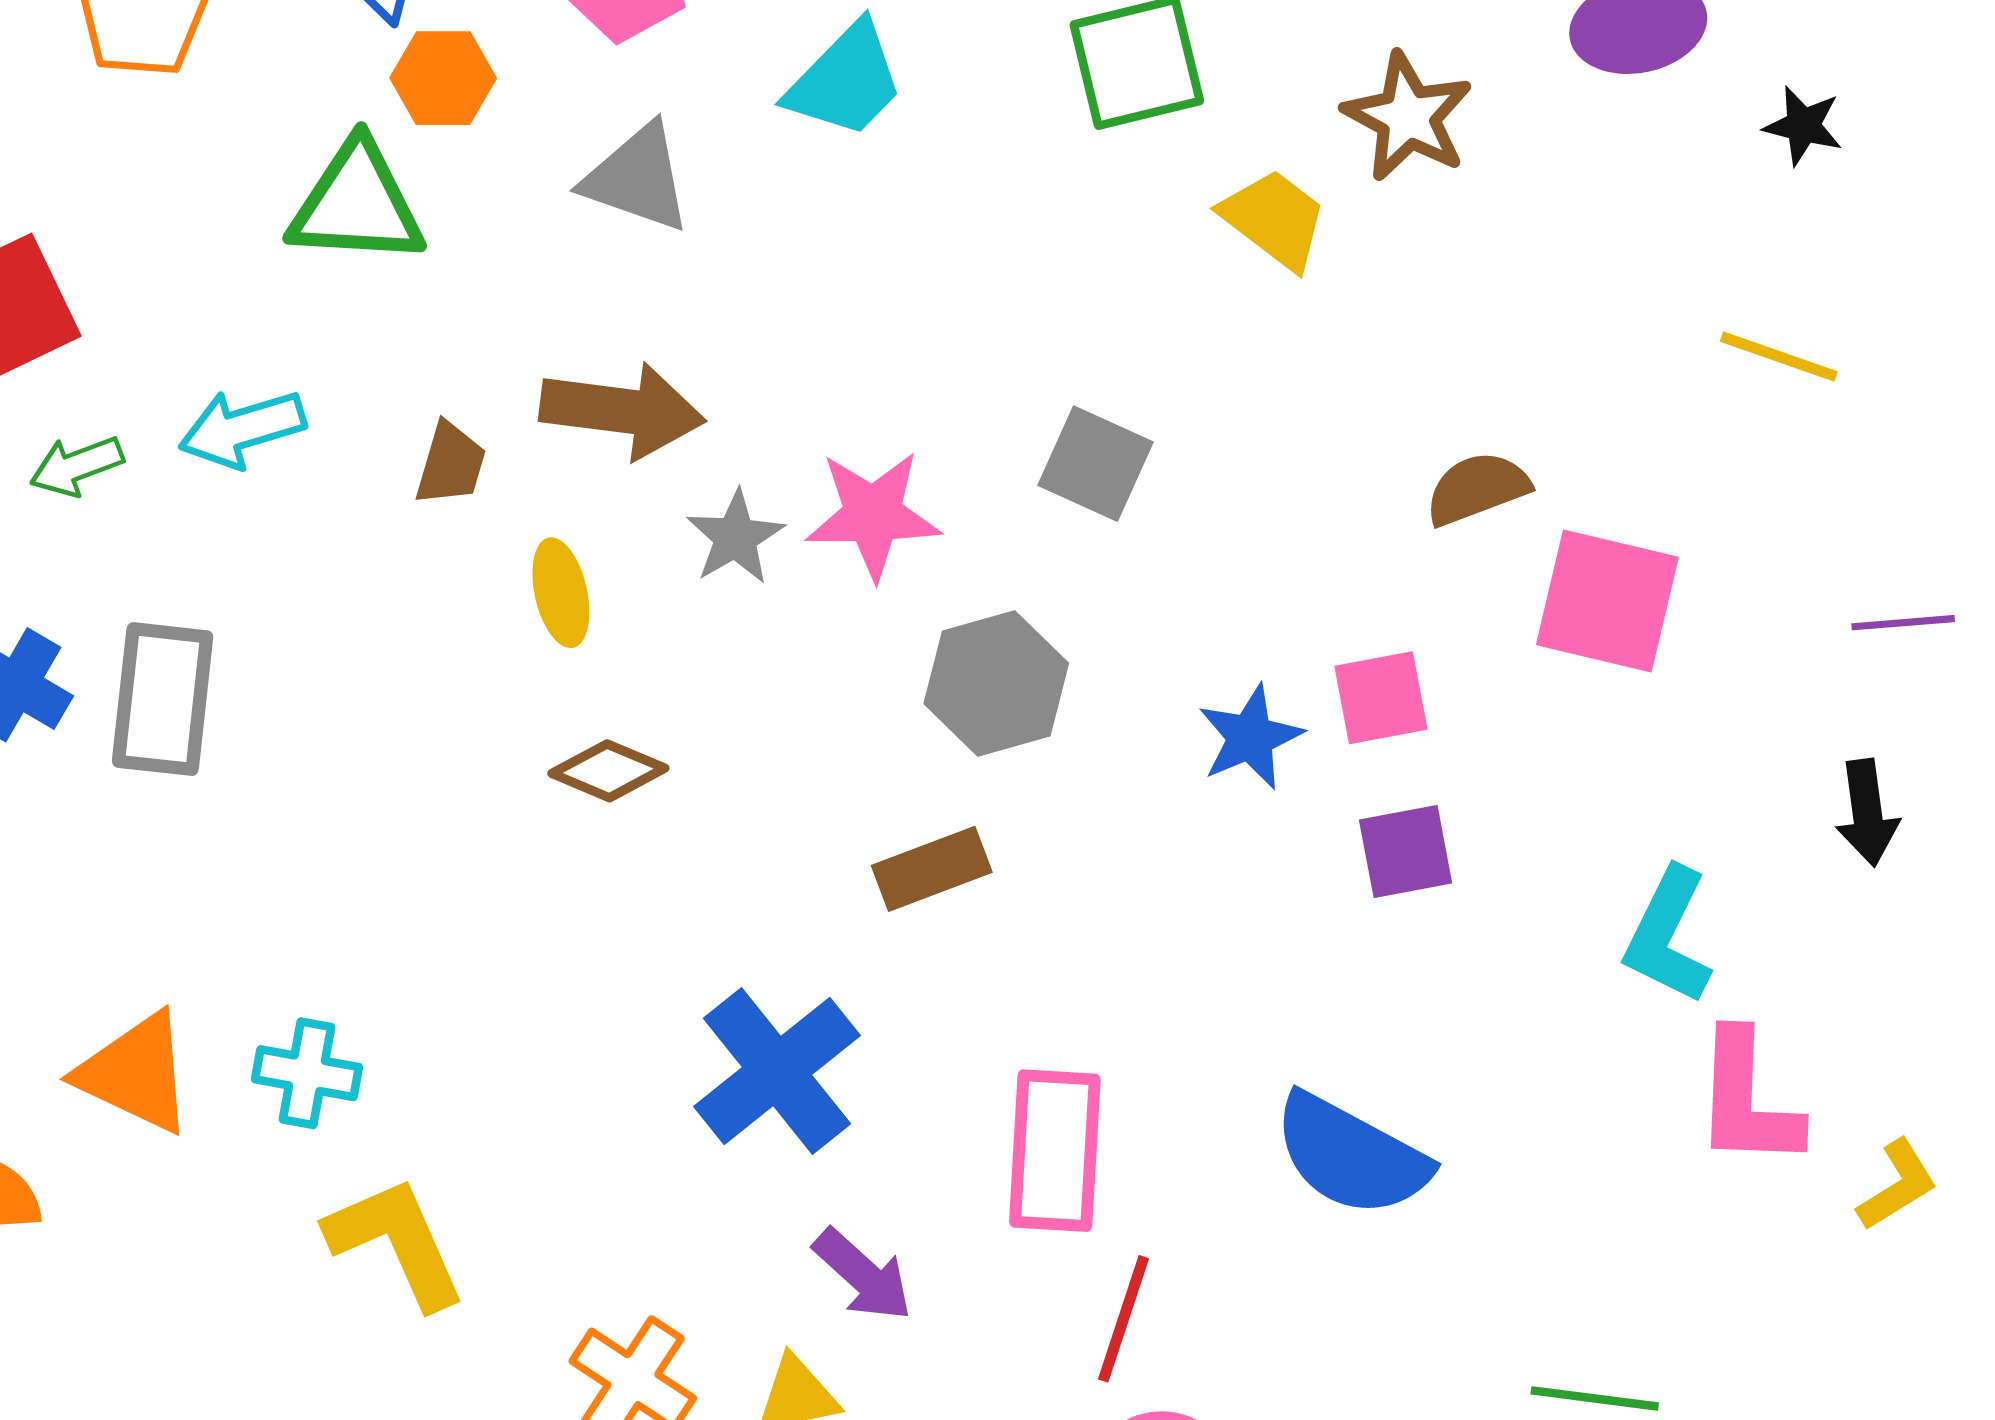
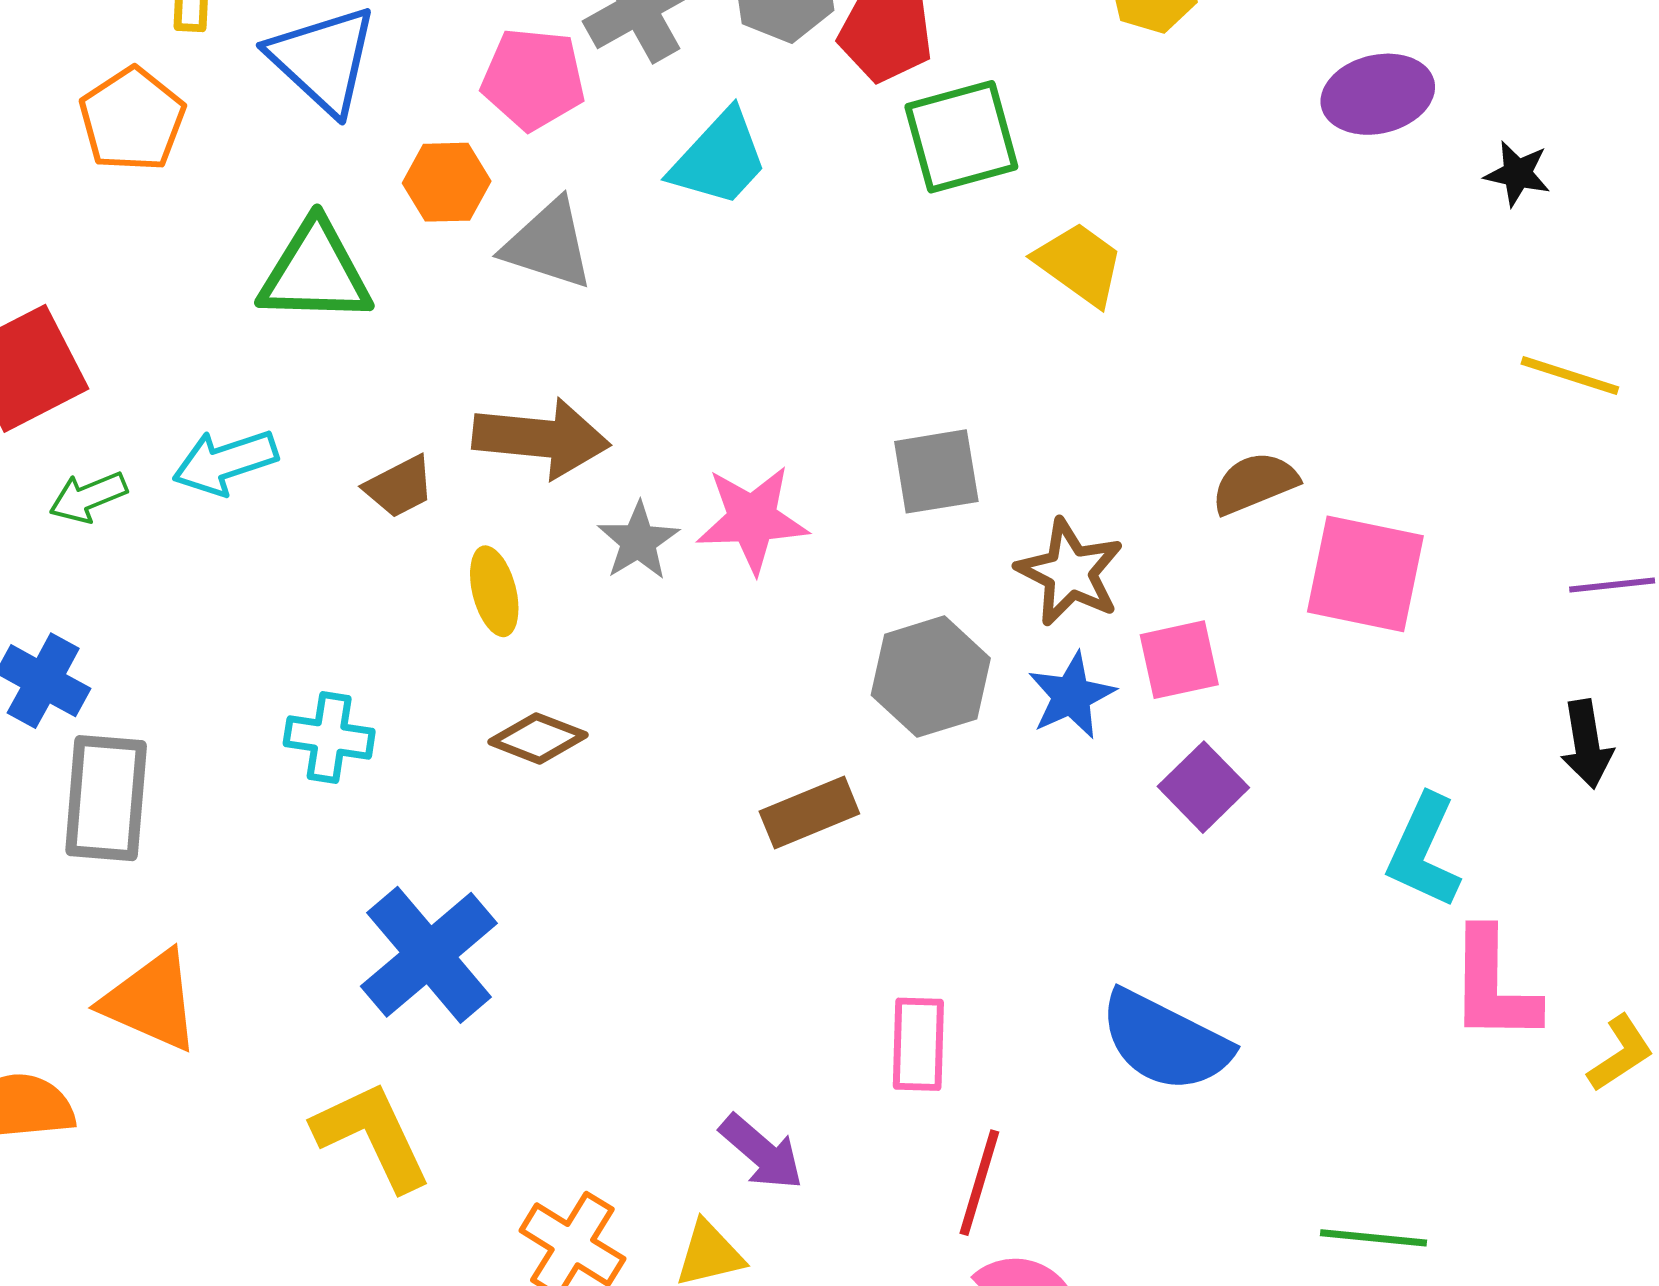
orange hexagon: (443, 78) -> (447, 182), moved
brown star: (1408, 117) -> (1070, 572), moved
yellow line: (1779, 356) -> (1570, 375), moved
brown trapezoid: (451, 464) -> (399, 487), turned 48
gray square: (1096, 464) -> (936, 471), turned -32
gray hexagon: (996, 683) -> (931, 677), moved
gray rectangle: (163, 699) -> (106, 798), moved
purple square: (1406, 852) -> (1203, 787), turned -32
blue cross: (777, 1071) -> (429, 955), moved
cyan cross: (307, 1073) -> (329, 737), moved
pink rectangle: (1055, 1151) -> (918, 1044), size x0.7

